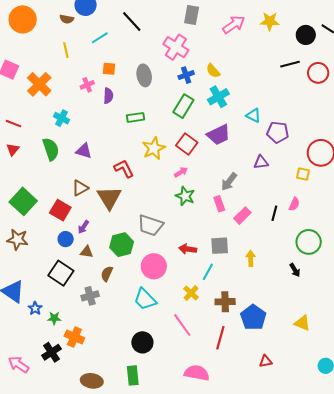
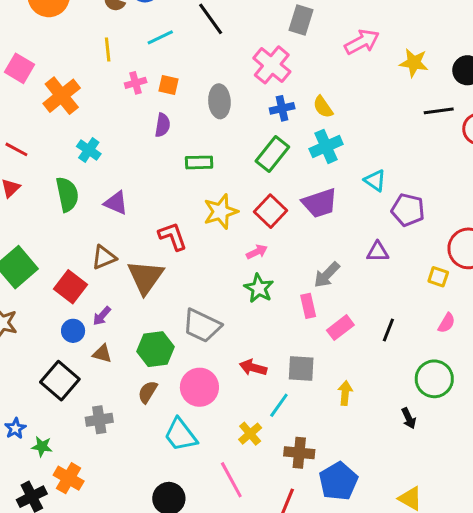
yellow star: (270, 21) -> (414, 63), moved
pink cross: (87, 85) -> (136, 83), moved
pink semicircle: (294, 204) -> (447, 323), moved
brown semicircle: (107, 274) -> (148, 392), moved

